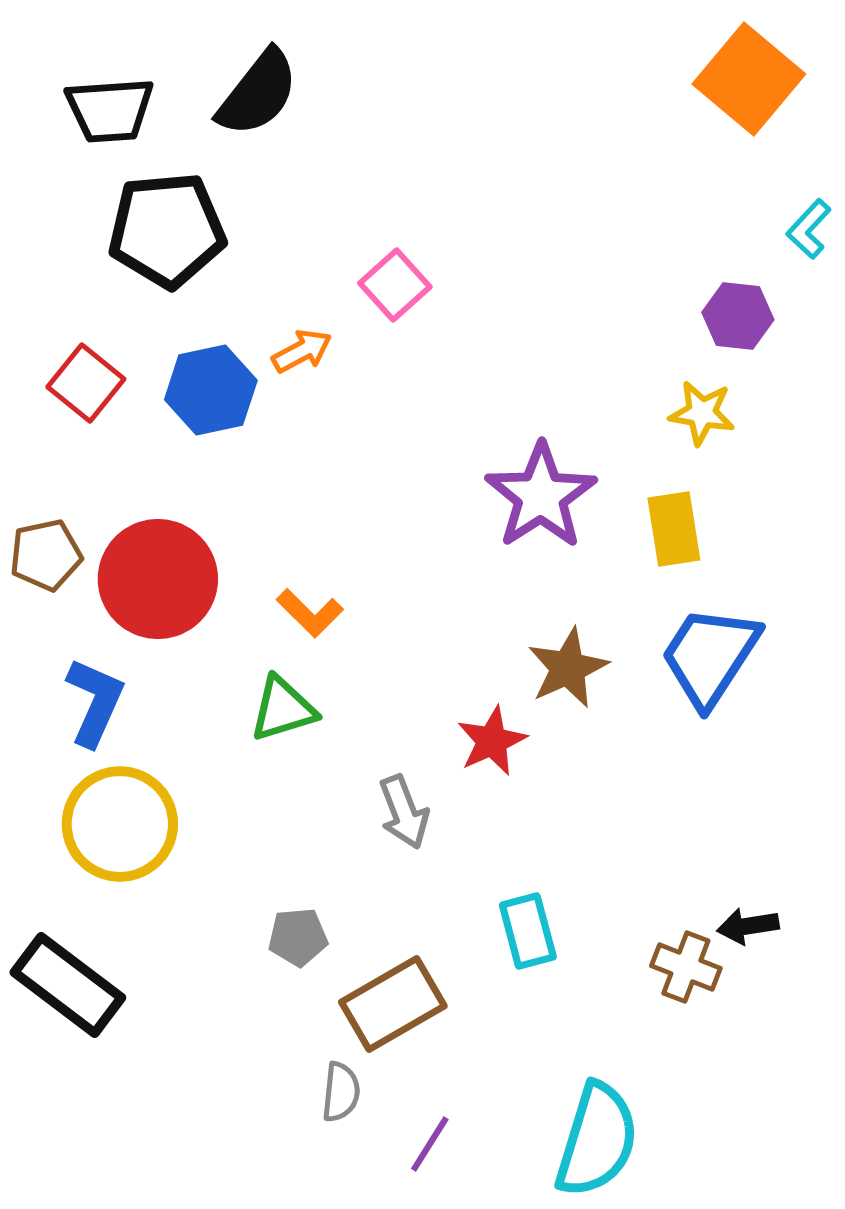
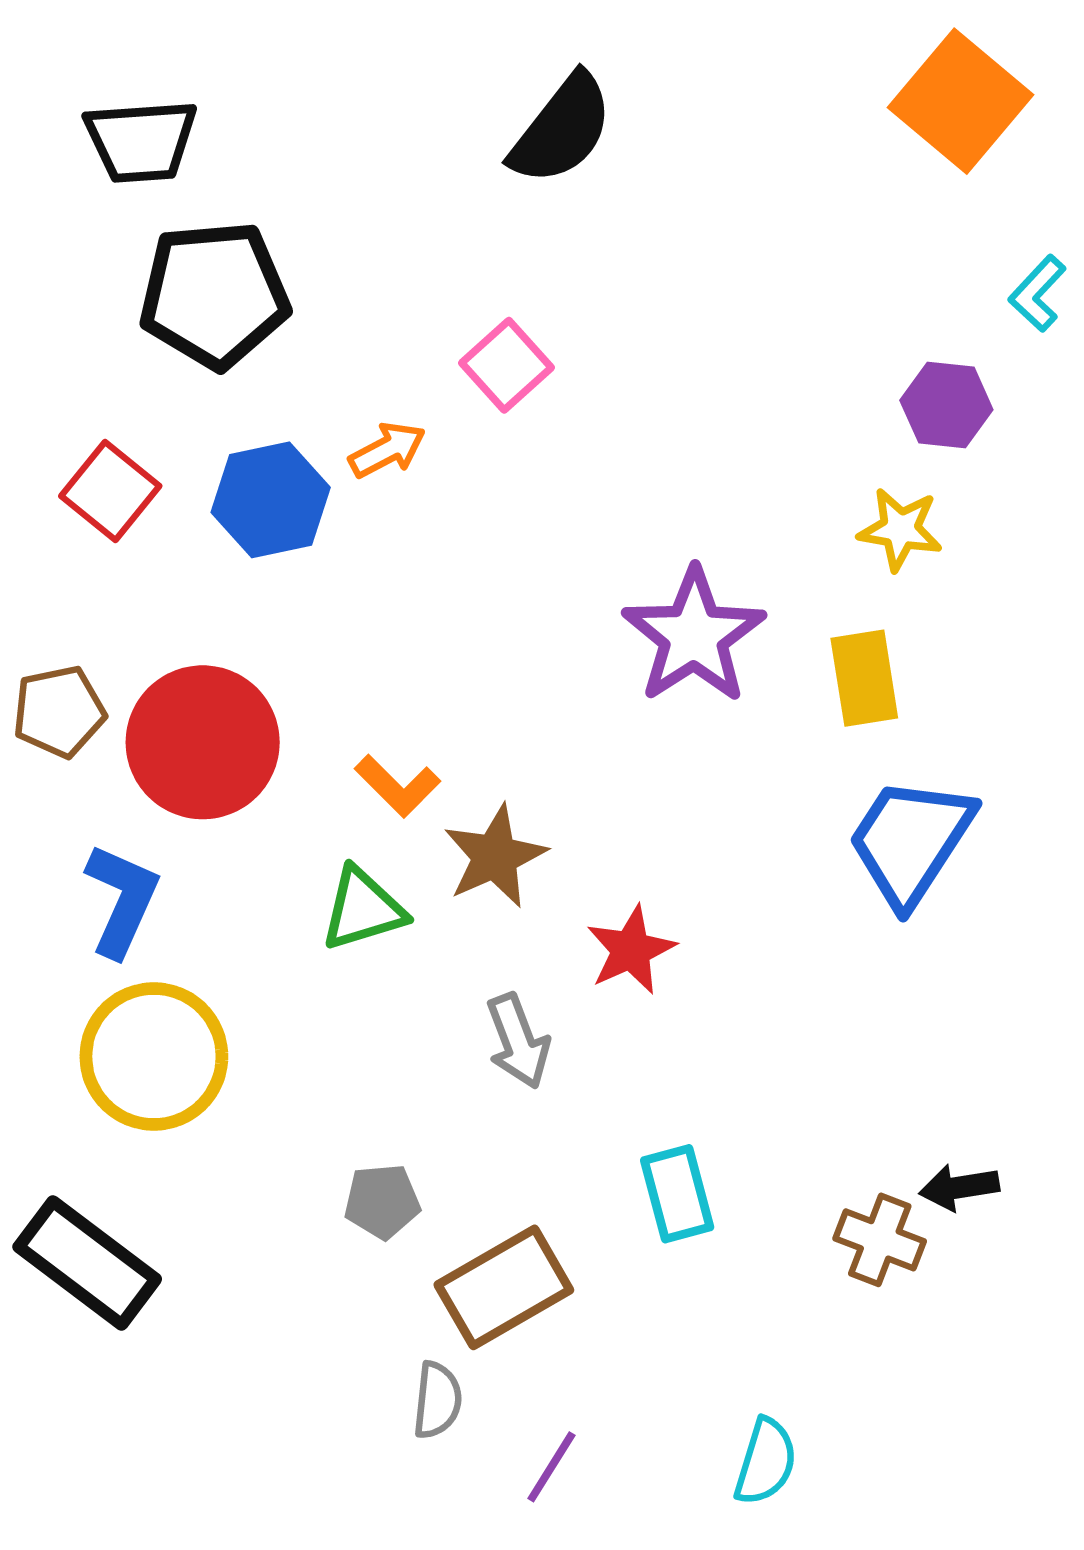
black semicircle: (258, 93) -> (562, 129), moved
brown star: (568, 668) -> (495, 856), moved
cyan semicircle: (597, 1140) -> (766, 1462), size x0.6

